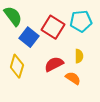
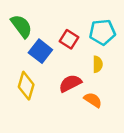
red square: (53, 27) -> (69, 39), size x0.7
yellow semicircle: (79, 56) -> (98, 64), moved

